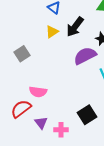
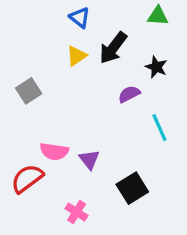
purple semicircle: (85, 56) -> (129, 94), size x0.6
purple triangle: (41, 123) -> (89, 159), moved
pink cross: (61, 130) -> (77, 212), moved, turned 32

